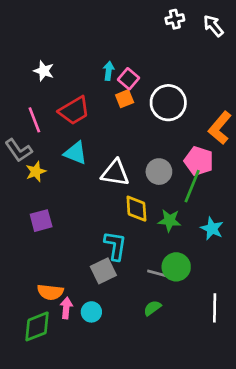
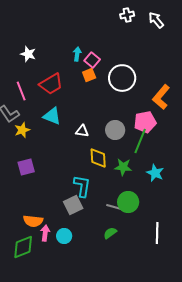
pink pentagon: (199, 161) -> (145, 122), turned -30
white triangle: (115, 173) -> (82, 131), size x0.6

